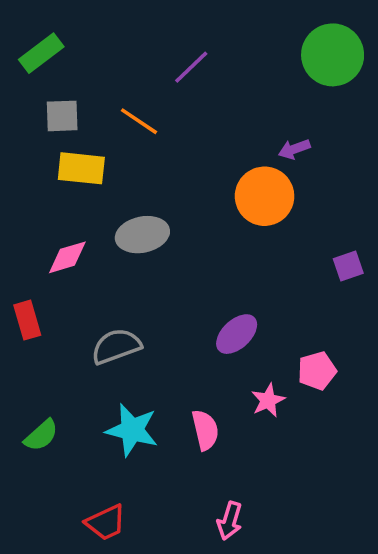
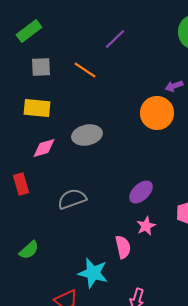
yellow rectangle: (81, 168) -> (37, 108), moved
pink star: (268, 400) -> (146, 226), moved
cyan star: (132, 430) -> (93, 273), moved

